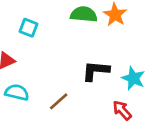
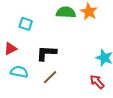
black L-shape: (96, 71) -> (46, 53), moved

